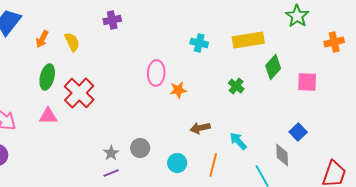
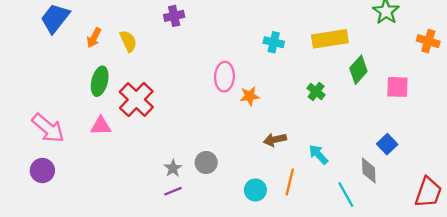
orange cross: (334, 42) -> (428, 41), turned 30
cyan circle: (177, 163) -> (255, 190), moved

